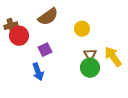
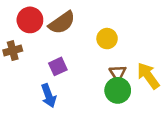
brown cross: (11, 26) -> (13, 51), moved
red circle: (19, 36) -> (30, 20), moved

